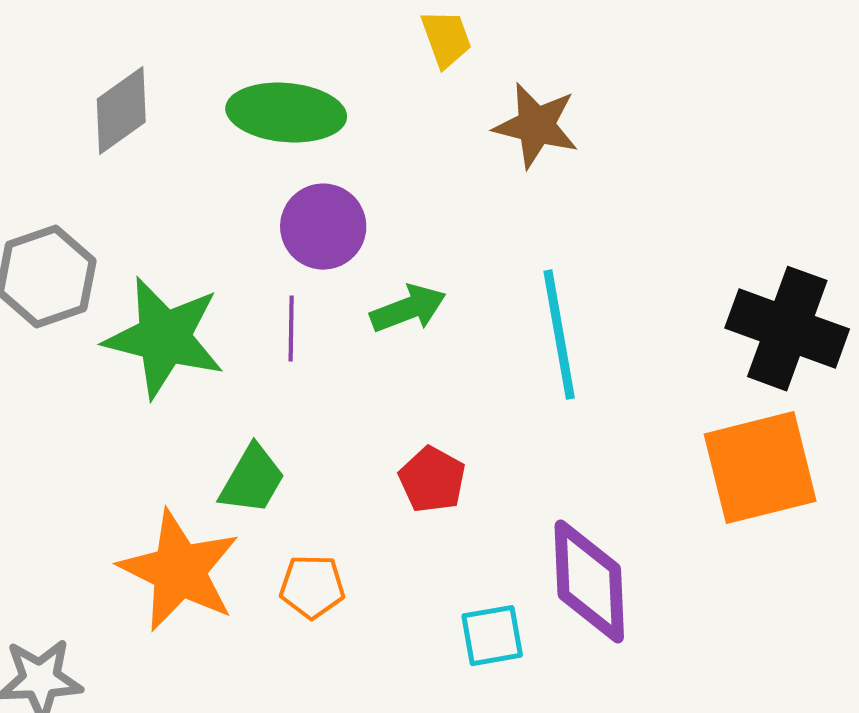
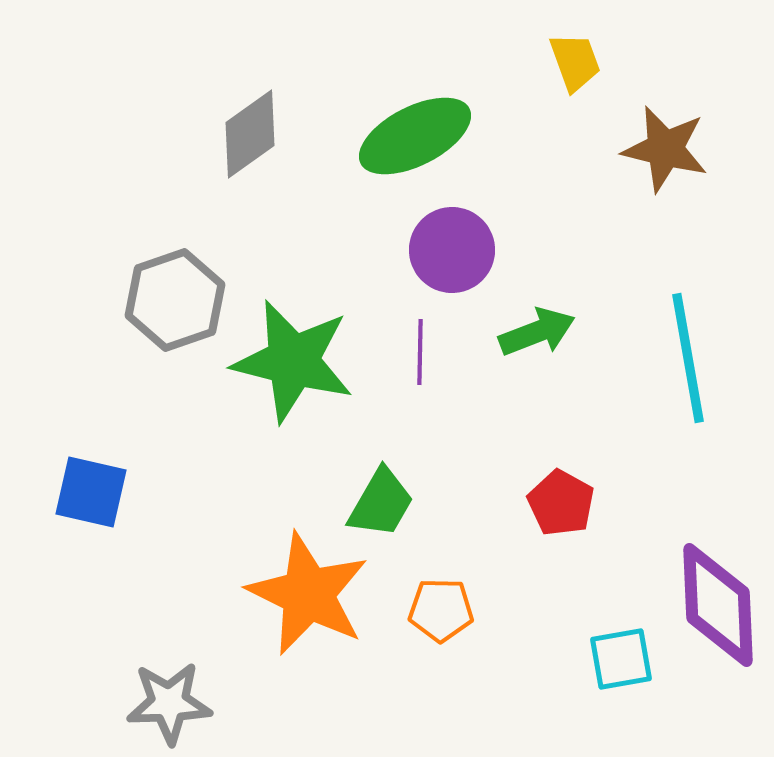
green ellipse: (286, 113) -> (415, 136), turned -32

